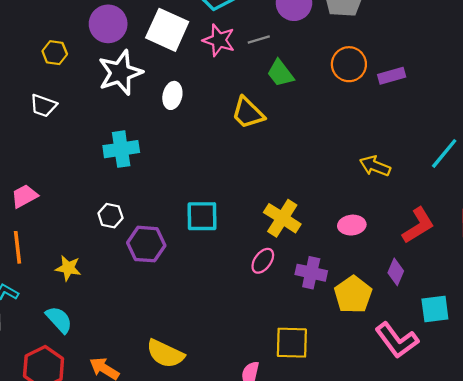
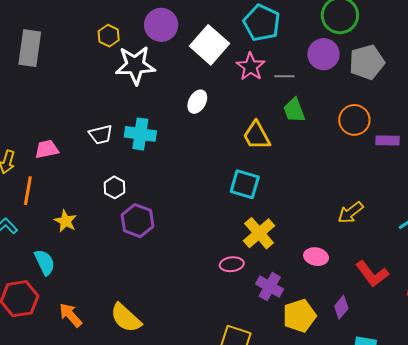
white star: (120, 73) -> (135, 65), moved
white trapezoid: (43, 106) -> (101, 135), moved, turned -50
yellow arrow: (375, 166) -> (351, 213), turned -76
cyan square: (202, 216) -> (245, 184), moved
red L-shape: (418, 225) -> (372, 274), turned 68
pink ellipse: (263, 261) -> (232, 264), turned 30

